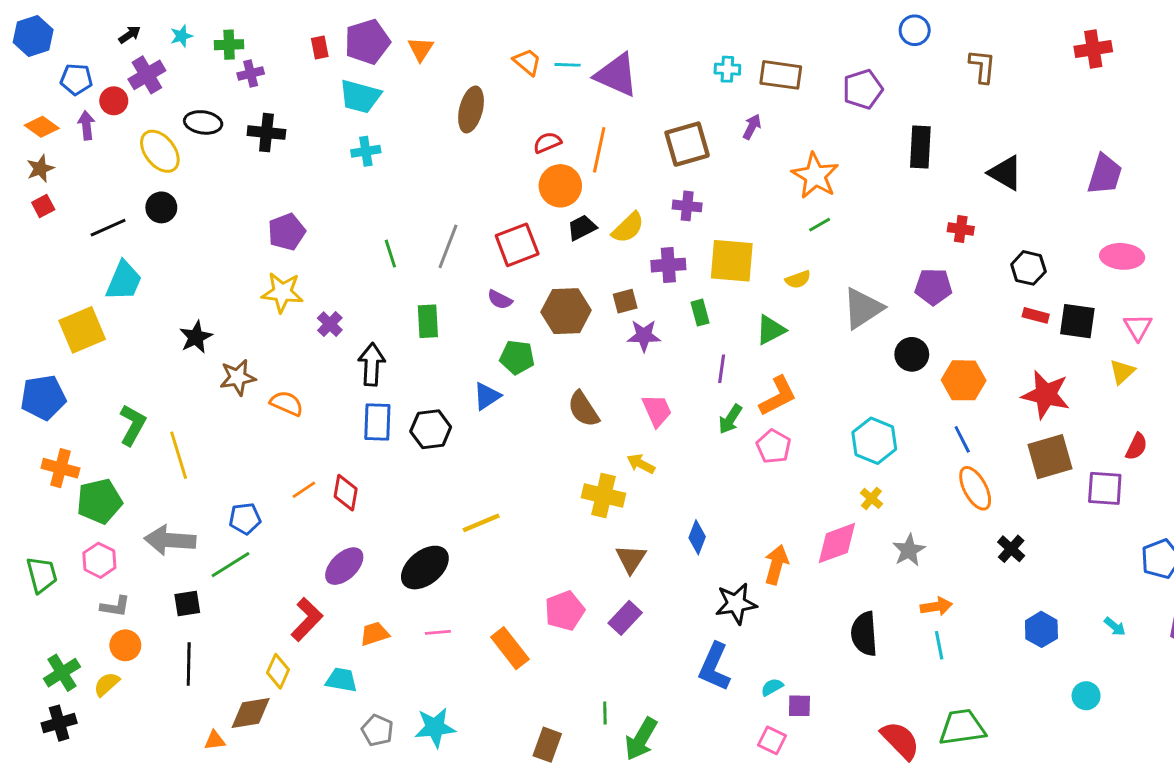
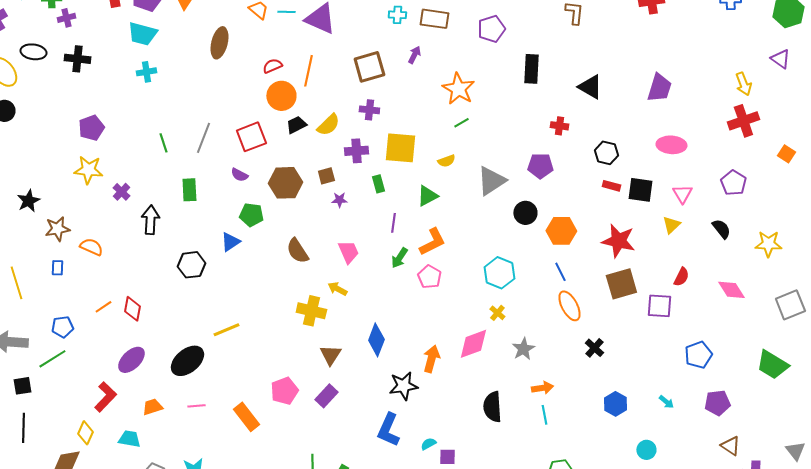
purple star: (644, 336) -> (339, 200), size x0.7
blue rectangle: (377, 422) -> (57, 268), moved, size x0.6
blue diamond: (697, 537) -> (376, 340), size x1.4

